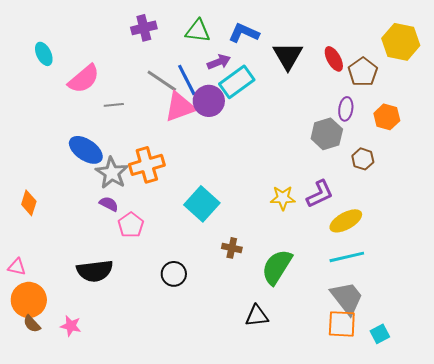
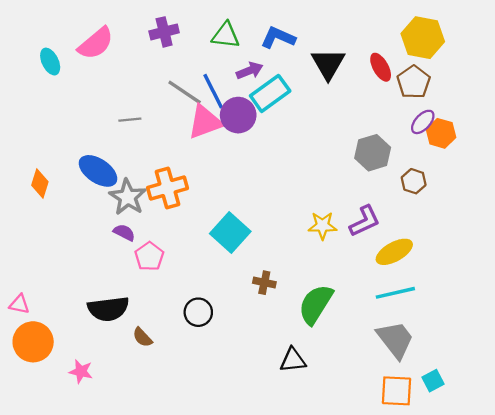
yellow hexagon: (401, 42) -> (423, 38), moved
pink semicircle: (84, 79) -> (96, 43), moved
purple ellipse: (346, 109) -> (423, 122), moved, turned 35
orange diamond: (29, 203) -> (40, 183), moved
brown semicircle: (32, 324) -> (142, 337), moved
orange square: (342, 324) -> (397, 391), moved

